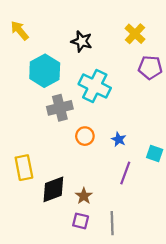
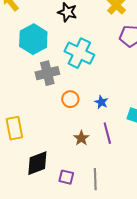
purple line: (125, 173) -> (107, 133), turned -35
black diamond: (53, 189) -> (37, 163), moved
brown star: (84, 196) -> (81, 138), moved

